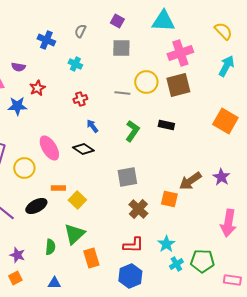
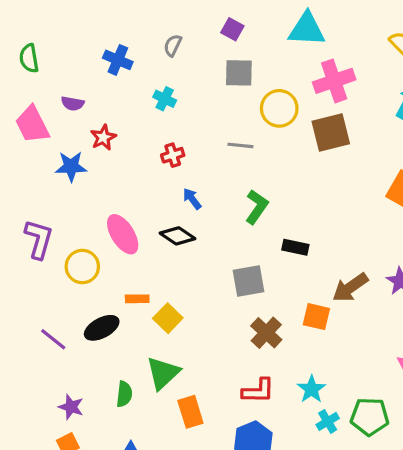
yellow circle: (146, 82) -> (279, 108), moved
black rectangle: (166, 125) -> (295, 247), moved

